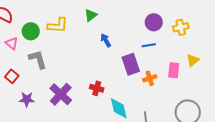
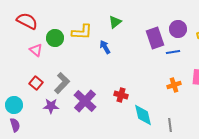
blue arrow: (106, 40) -> (105, 47), moved
gray L-shape: (38, 59) -> (62, 83), moved, turned 60
purple rectangle: (131, 64) -> (155, 38), moved

